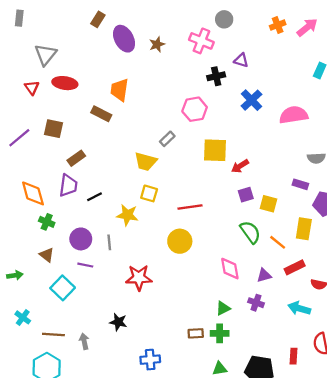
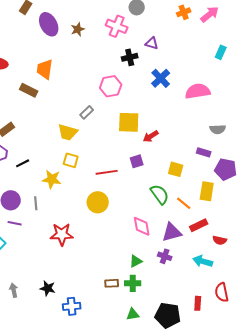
purple square: (246, 195) -> (137, 161), moved
purple triangle: (264, 275) -> (172, 232), size x1.5
black star: (118, 322) -> (48, 288), moved

